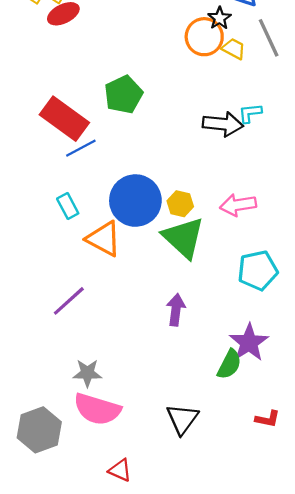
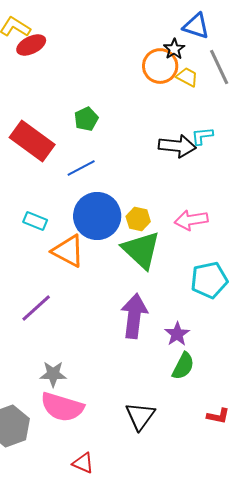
green pentagon: (123, 95) -> (86, 119), size x0.7
blue line: (81, 148) -> (81, 168), moved
cyan rectangle: (68, 206) -> (35, 221), turned -40
purple arrow: (176, 310) -> (134, 316), size x1.5
purple star: (249, 342) -> (177, 334), moved, size x0.7

